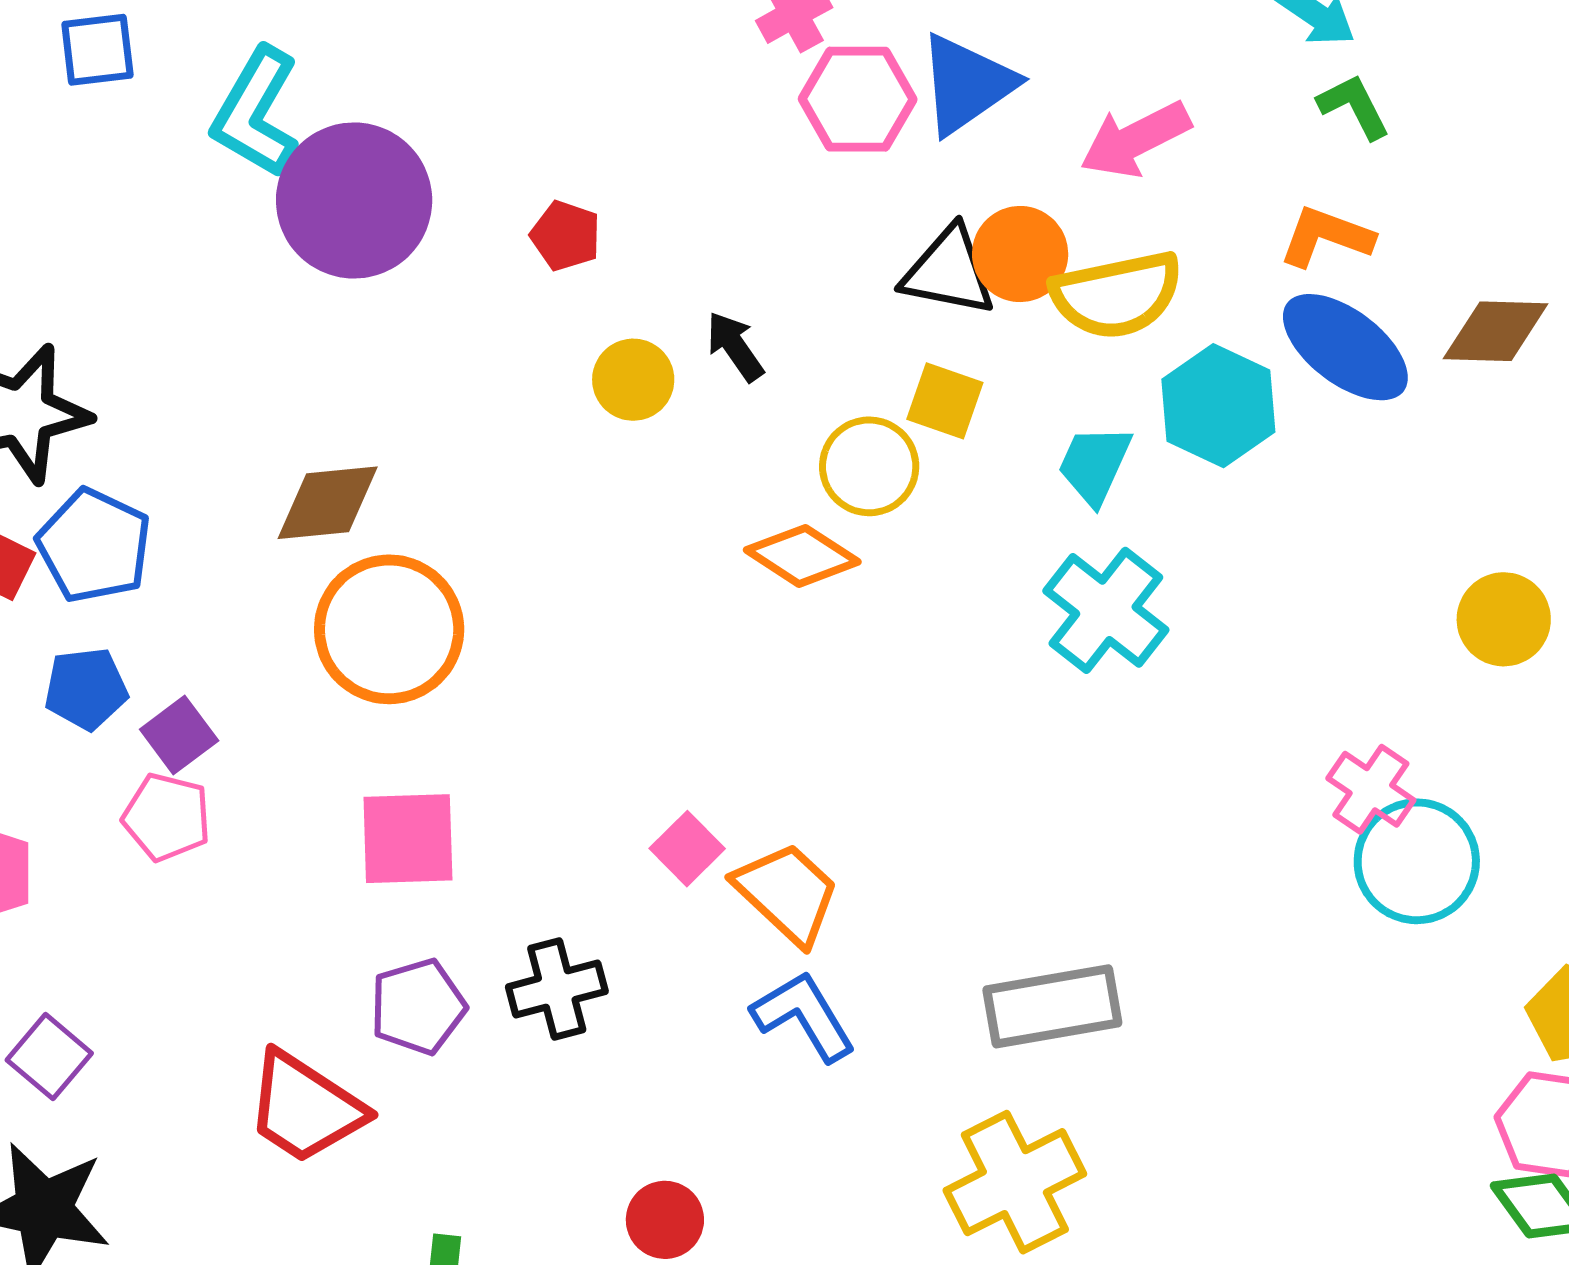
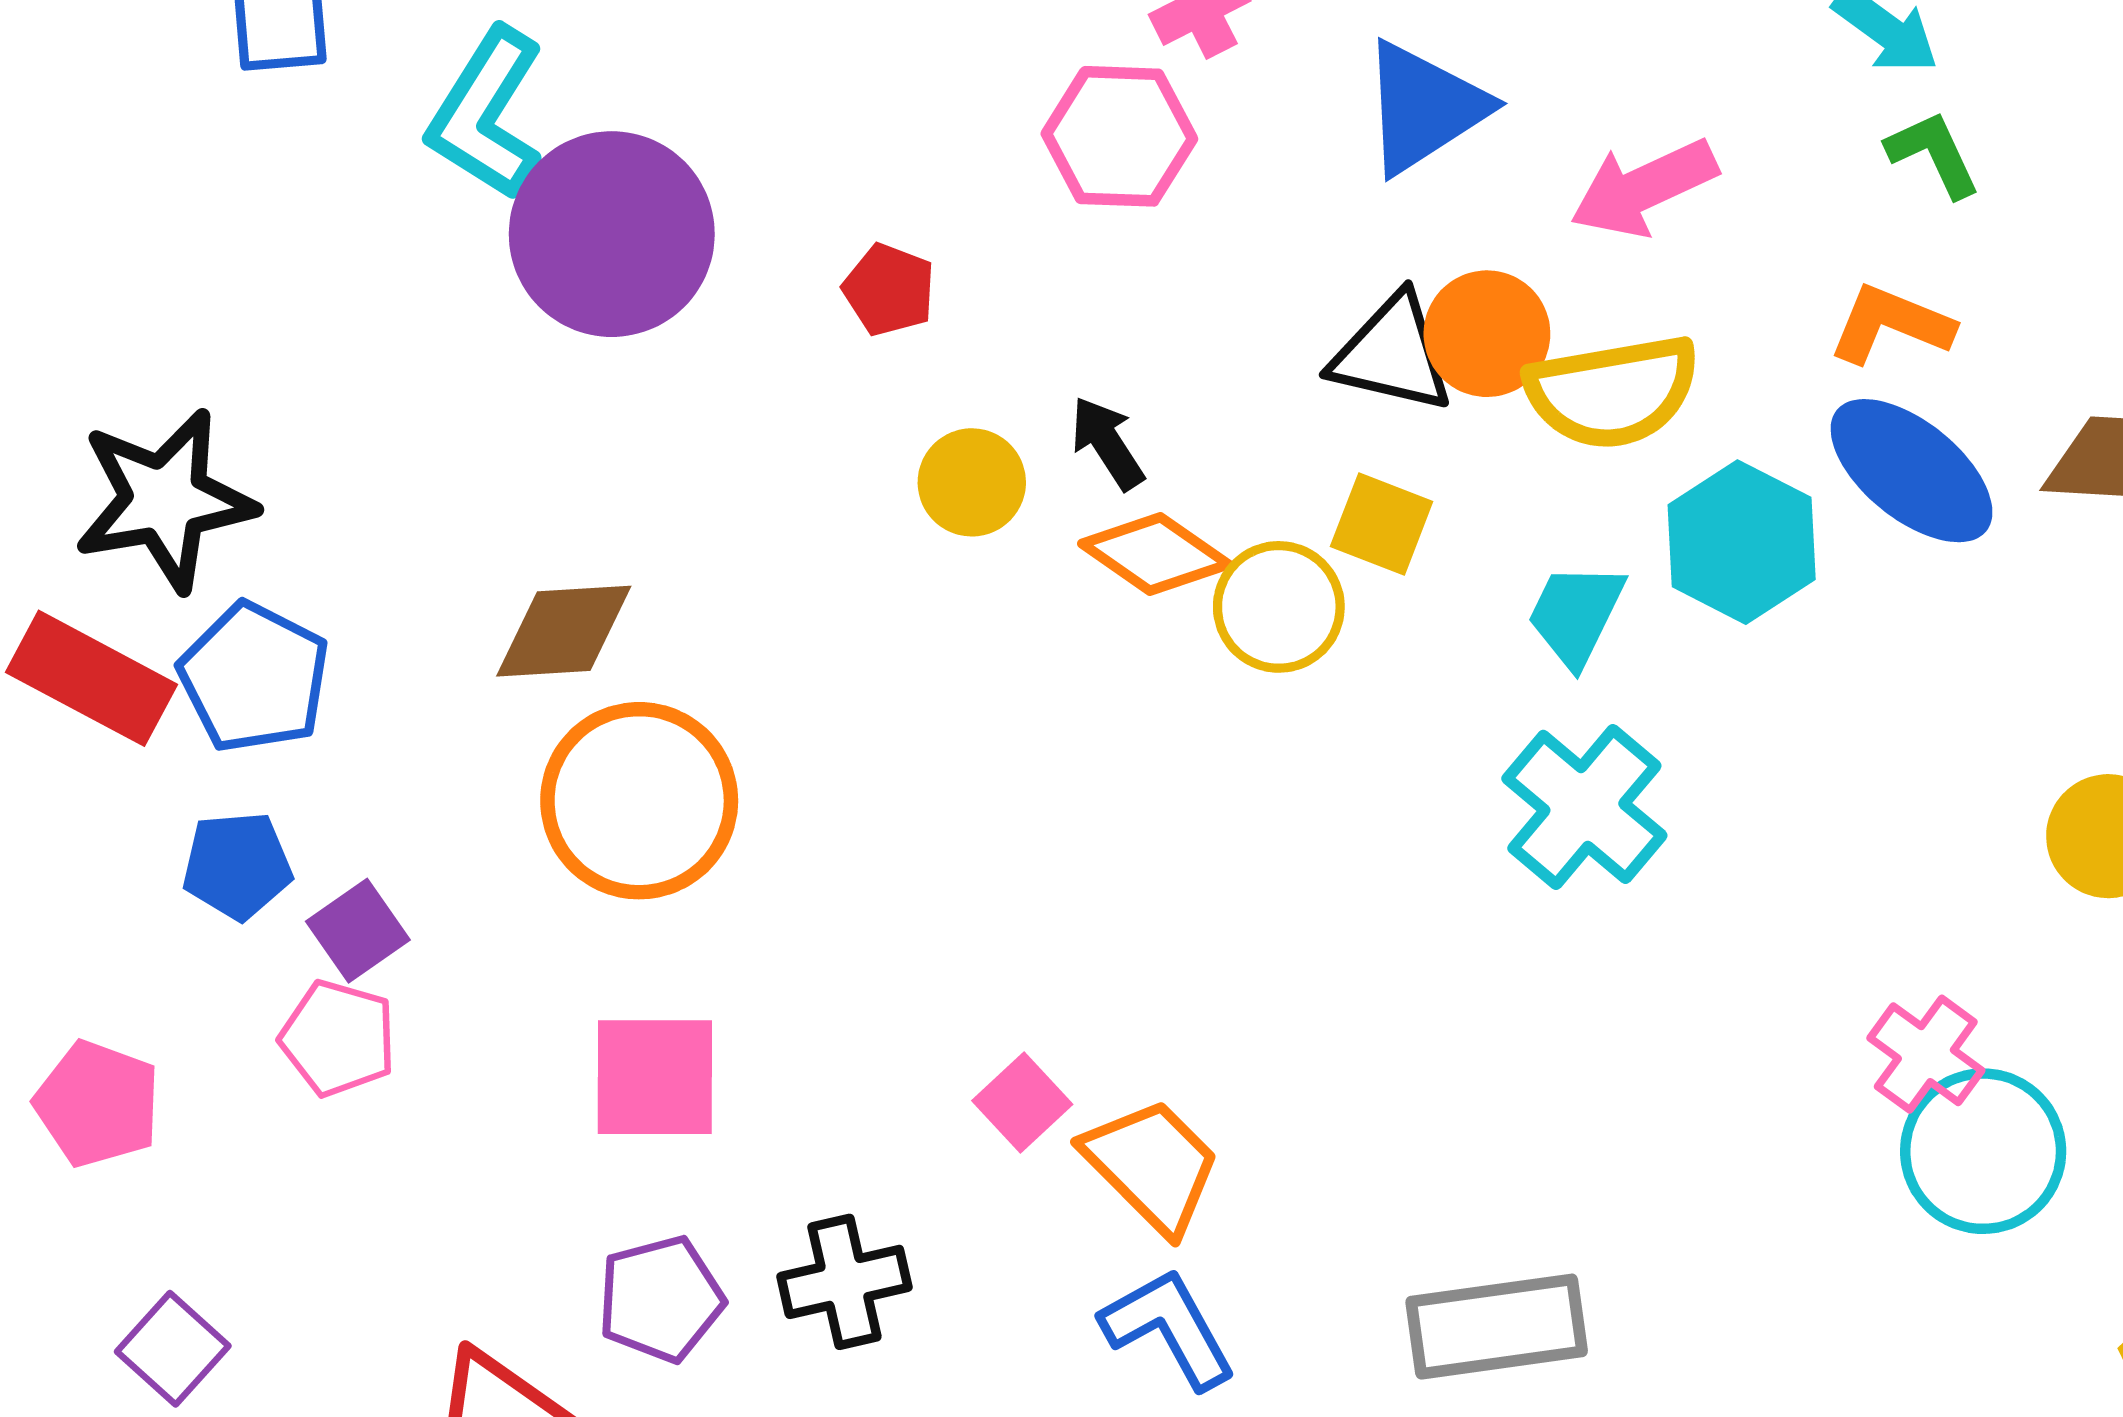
pink hexagon: (858, 99) -> (1119, 136), moved
orange diamond: (802, 556) -> (1155, 554), moved

